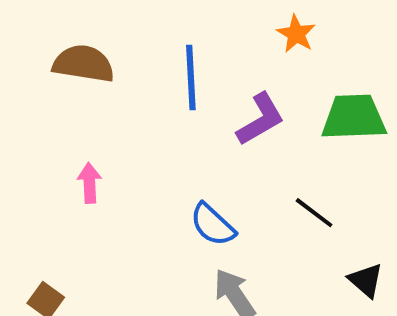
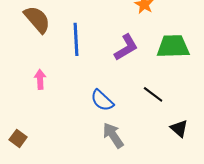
brown semicircle: (83, 64) -> (37, 19), turned 40
blue line: (191, 78) -> (76, 39), moved

